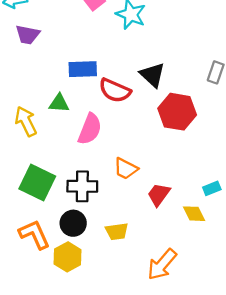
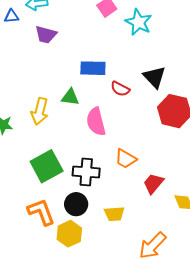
red semicircle: (115, 90) -> (120, 89), size x0.7
yellow arrow: (26, 121) -> (40, 111), turned -144
pink semicircle: (90, 129) -> (96, 122), turned 140
green square: (37, 183) -> (47, 166), turned 32

